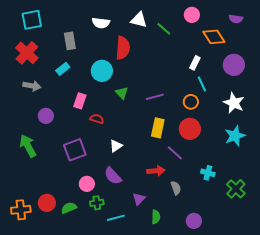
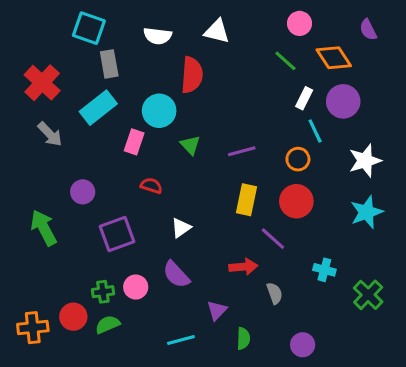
purple semicircle: (236, 19) -> (368, 30), turned 56
cyan square: (32, 20) -> (89, 28), moved, turned 30
green line: (164, 29) -> (285, 61), moved
purple circle: (234, 65) -> (343, 101), moved
cyan rectangle: (63, 69) -> (98, 108), size x1.6
gray arrow: (32, 86) -> (50, 134), turned 36
pink rectangle: (80, 101) -> (134, 142), moved
white star: (234, 103) -> (365, 161), turned 30
purple circle: (46, 116) -> (83, 192), moved
green cross: (97, 203) -> (103, 292), moved

